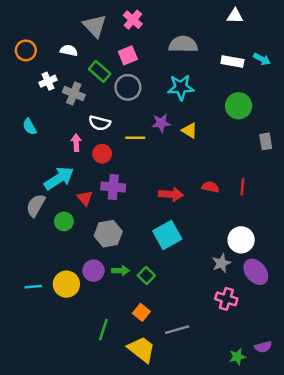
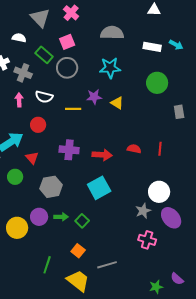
pink arrow: (76, 143) -> (19, 100), moved
red circle: (102, 154) -> (38, 125), moved
purple cross: (113, 187) -> (69, 150), moved
purple semicircle: (263, 347) -> (177, 279), turned 56

